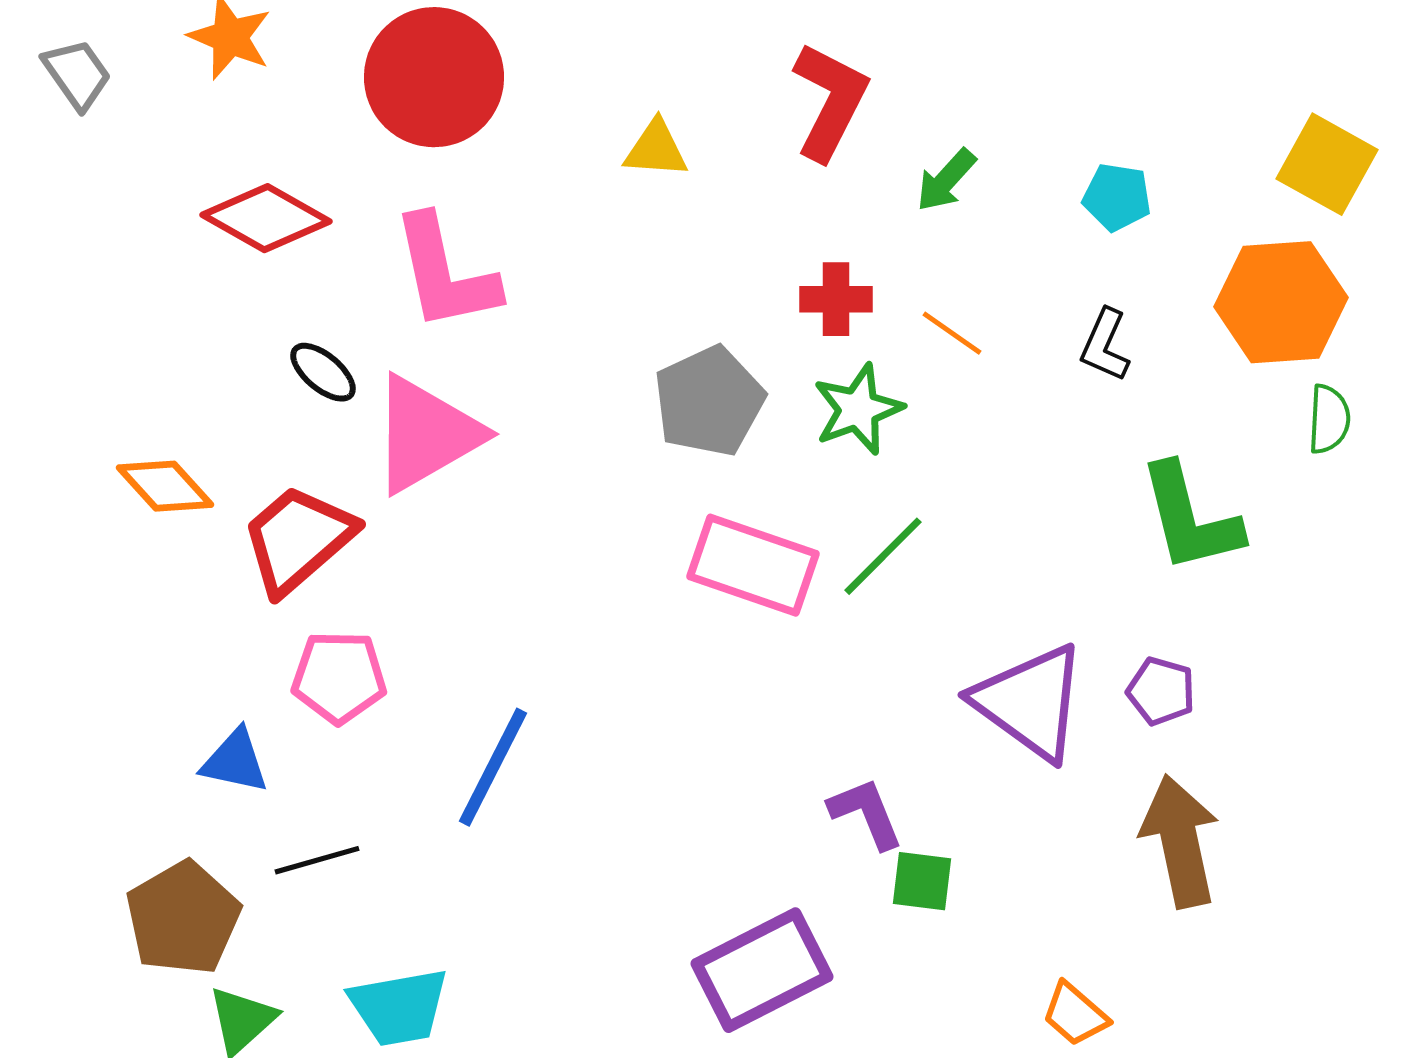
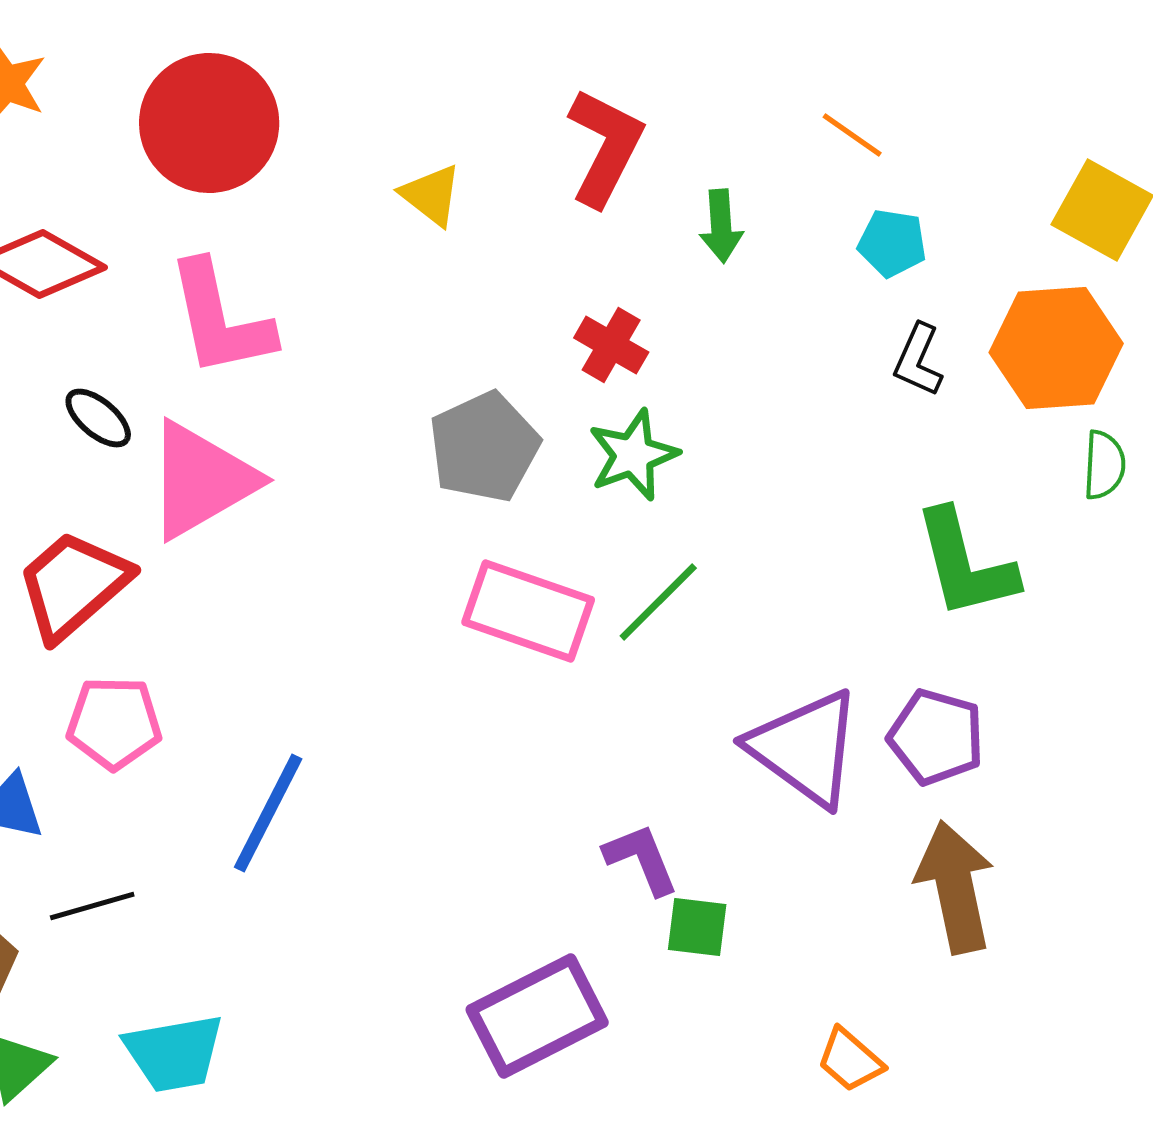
yellow triangle: (656, 149) -> (431, 195), turned 34
green arrow: (946, 180) -> (721, 226), turned -46
red cross: (836, 299) -> (611, 345), turned 30
orange line: (952, 333) -> (852, 135), moved
black L-shape: (1105, 345) -> (918, 360), moved
purple pentagon: (1161, 691) -> (936, 737), size x1.4

